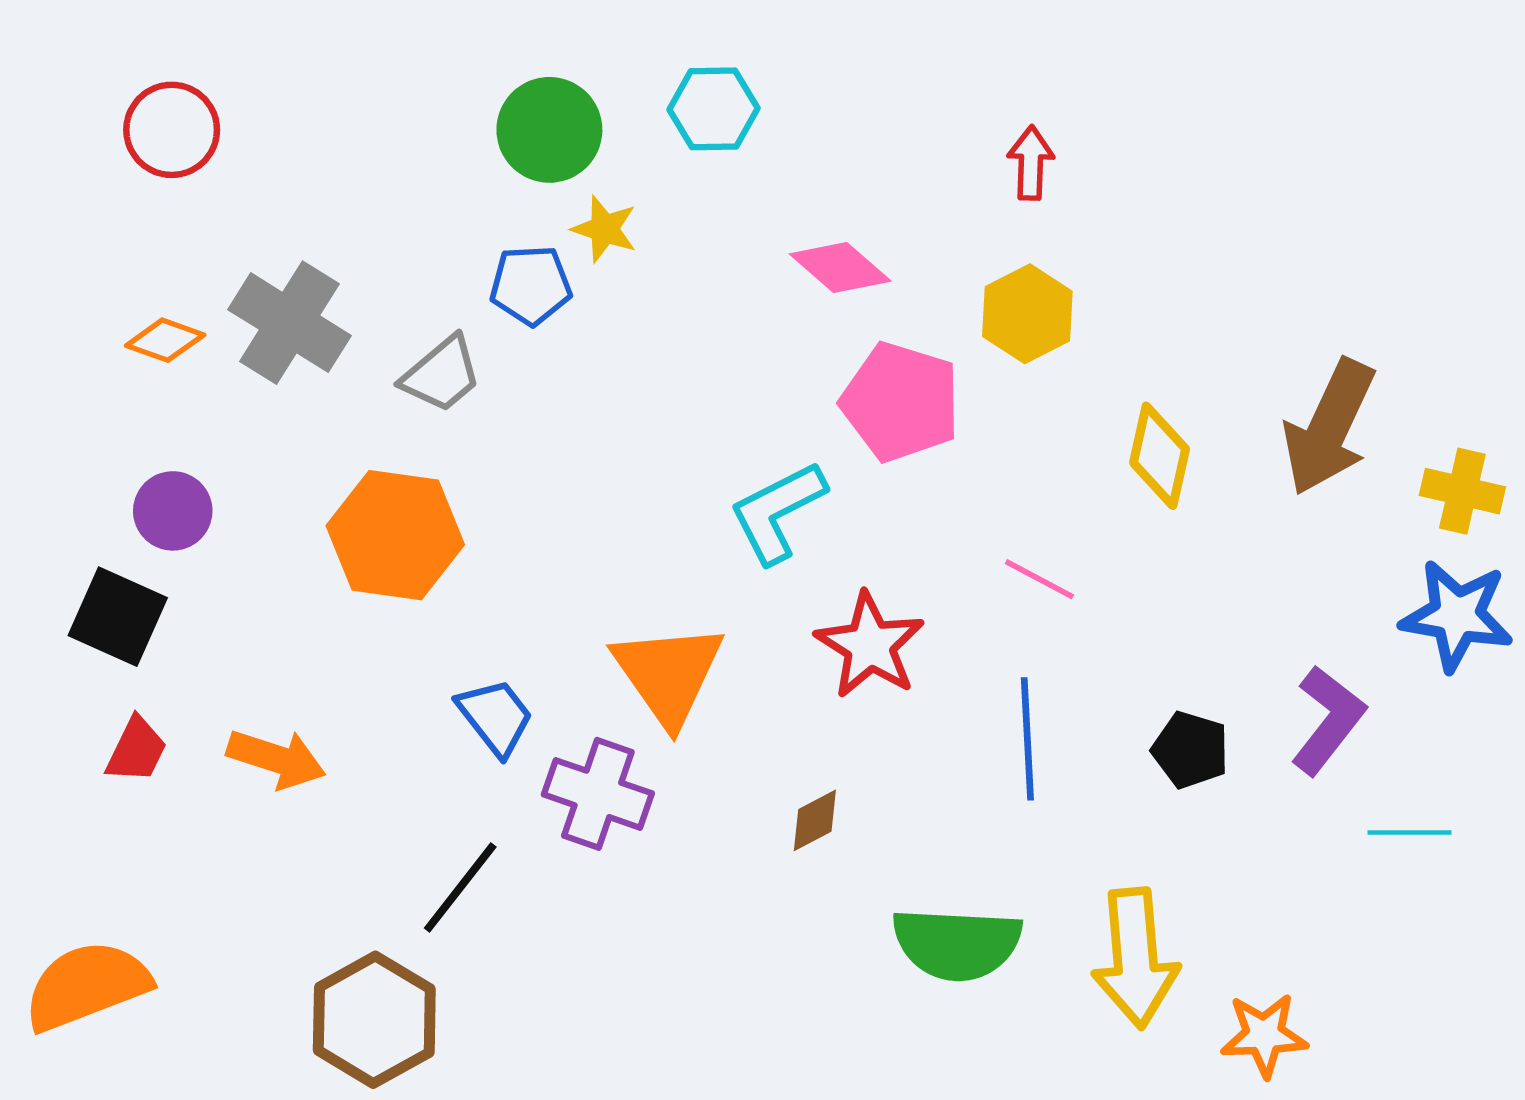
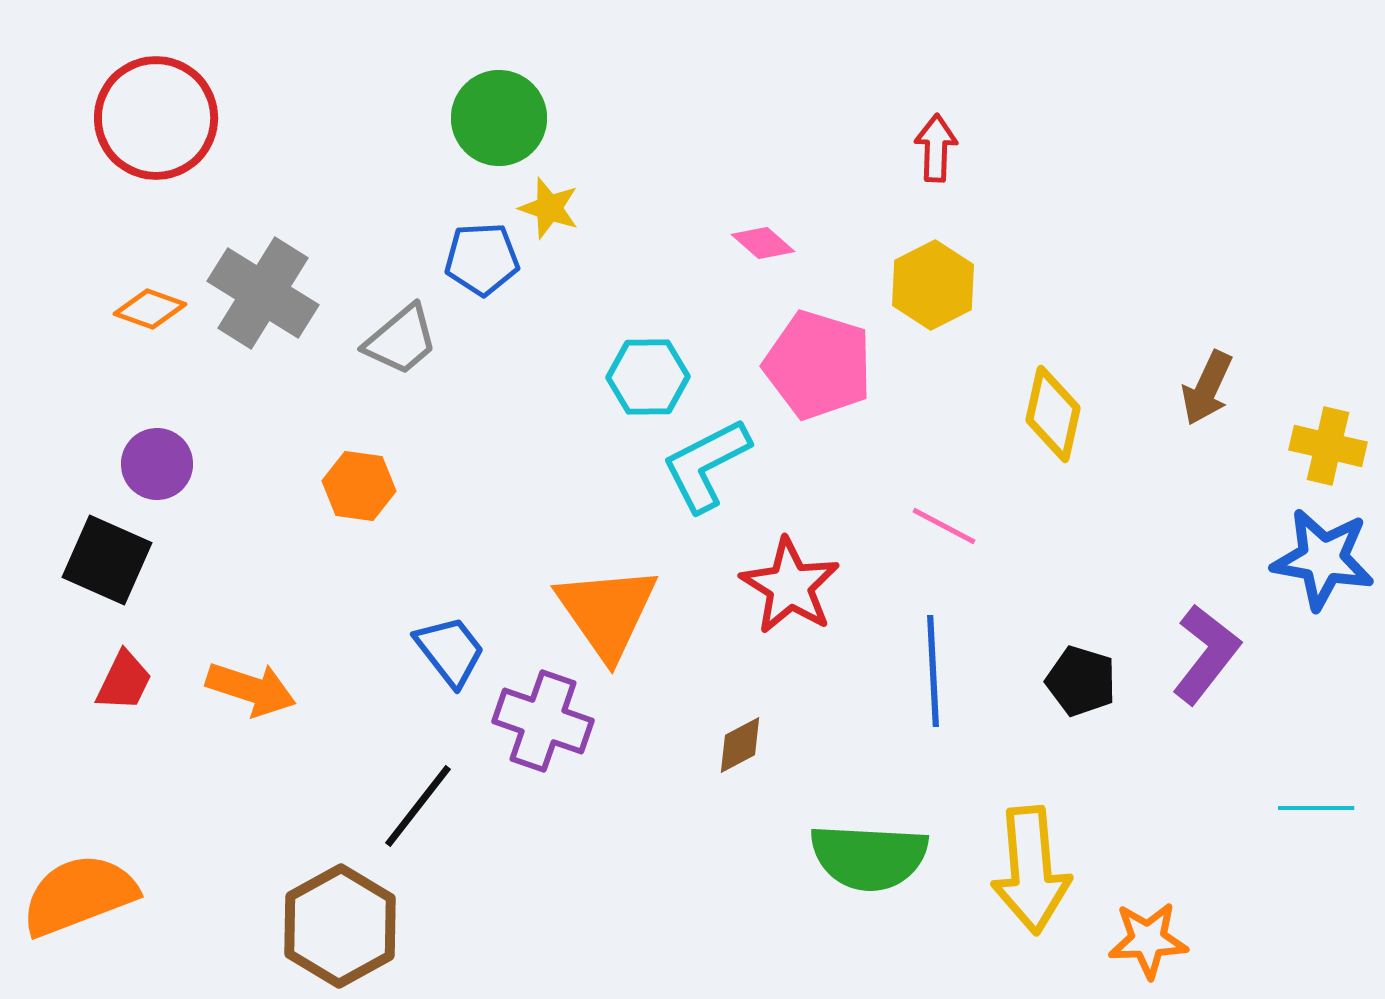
cyan hexagon: (713, 109) -> (648, 377), moved
red circle: (172, 130) -> (156, 118), size x1.4
pink diamond: (840, 268) -> (763, 243), size x0.7
brown arrow: (1329, 427) -> (1207, 388), size x0.6
orange hexagon: (395, 535) -> (359, 486), size x0.6
cyan line: (1410, 832) -> (1316, 808), moved

